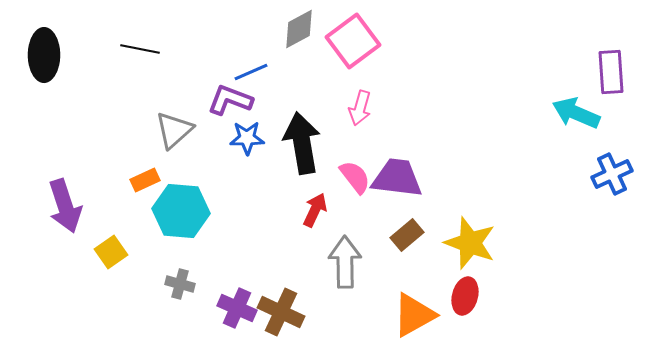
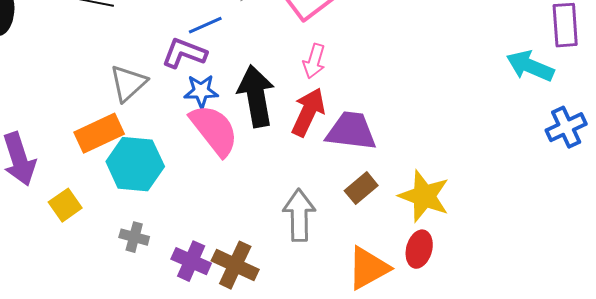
pink semicircle: (355, 177) -> (214, 130), moved, size x1.6
orange rectangle: (145, 180) -> (99, 133), size x1.6
red arrow: (315, 210) -> (308, 112), moved, size x1.4

